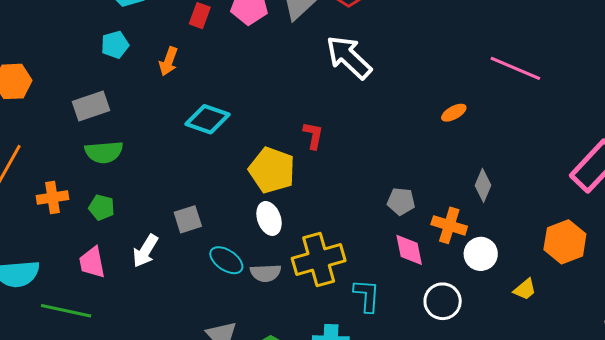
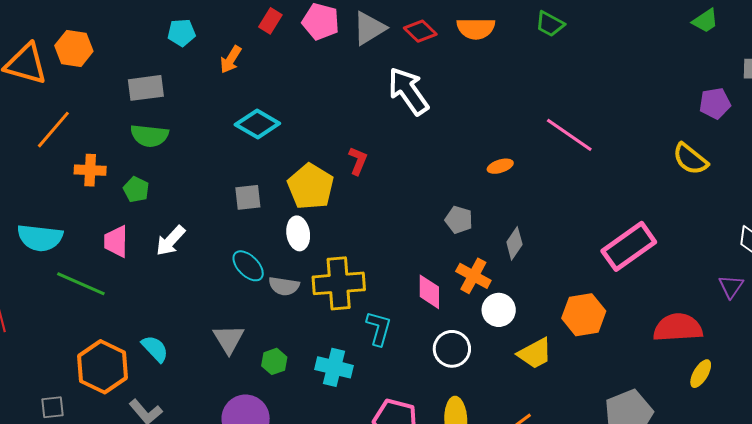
gray pentagon: (401, 201) -> (459, 220), moved
gray square: (188, 219) -> (248, 197), moved
yellow trapezoid: (525, 289) -> (535, 353), size x1.5

